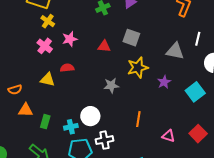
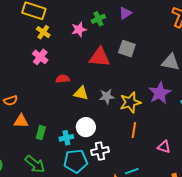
pink star: (70, 39) -> (79, 29), moved
red triangle: (104, 46) -> (100, 57), size x1.6
yellow star: (138, 68) -> (130, 102), moved
yellow triangle: (48, 80) -> (81, 93), moved
purple star: (164, 82) -> (160, 93), size x1.6

